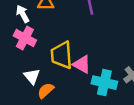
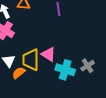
yellow trapezoid: (62, 55) -> (31, 60), moved

